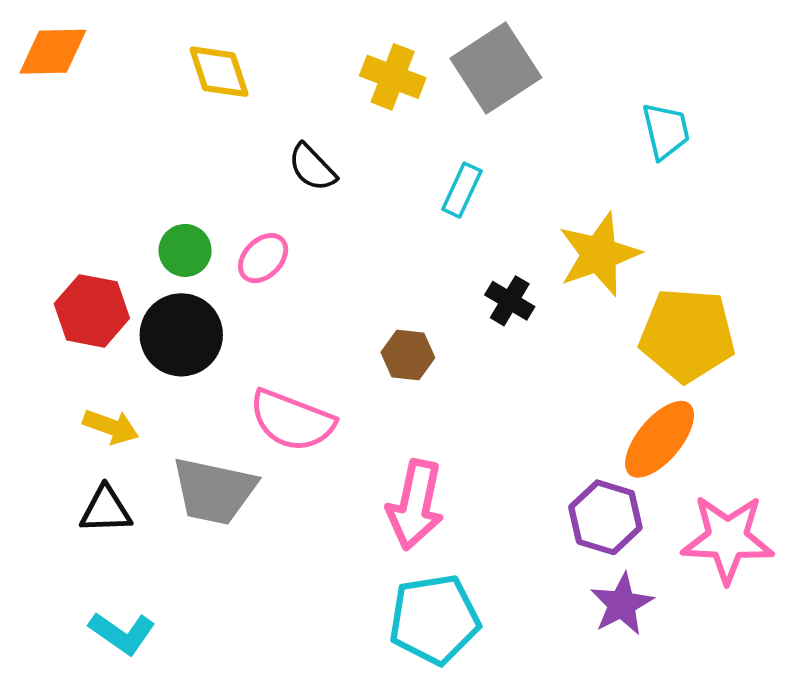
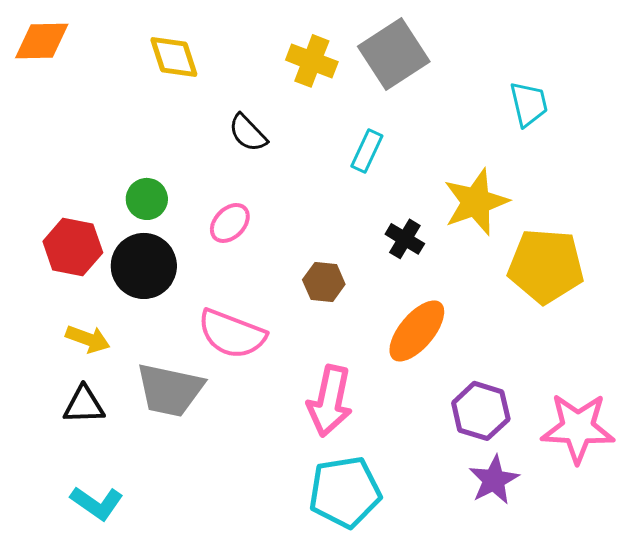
pink ellipse: (263, 258) -> (230, 223), moved
orange ellipse: (660, 439) -> (417, 331), moved

